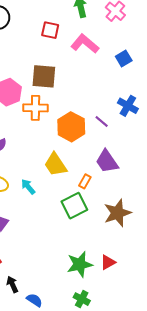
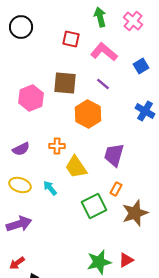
orange cross: (35, 108) -> (57, 146), moved, size x0.7
purple line: (102, 122) -> (103, 84), moved
orange hexagon: (71, 127) -> (88, 114), moved
purple trapezoid: (107, 161) -> (114, 155), moved, turned 50
orange rectangle: (85, 181) -> (116, 189), moved

